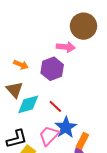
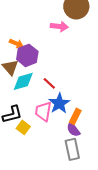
purple hexagon: (52, 69) -> (27, 55), moved
pink trapezoid: (49, 136) -> (43, 111), turned -35

